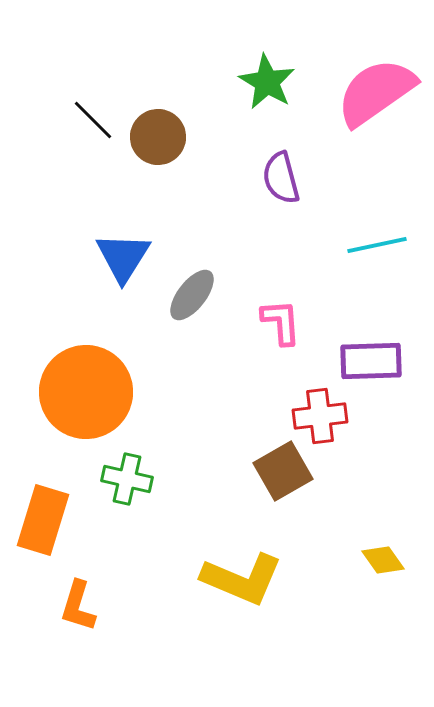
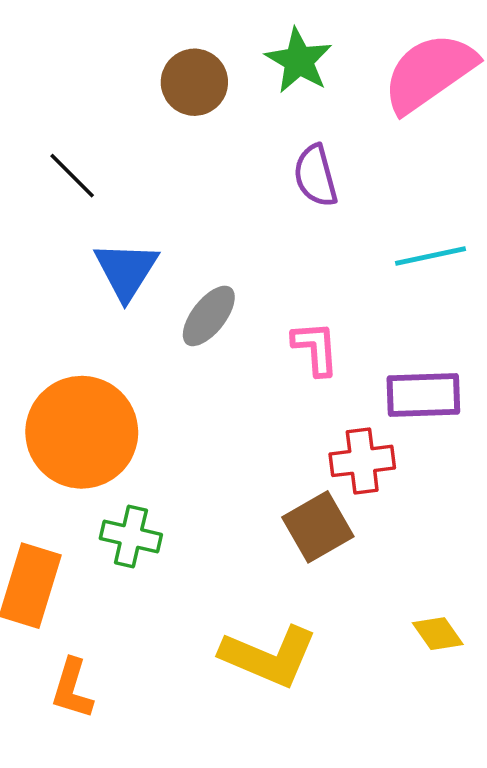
black line: (93, 120) -> (72, 176), moved
brown circle: (158, 137) -> (194, 82), moved

